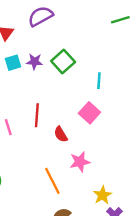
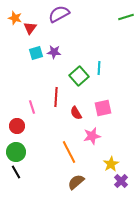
green square: (63, 62) -> (79, 76), moved
cyan line: (99, 81) -> (99, 68), moved
pink square: (89, 113) -> (103, 108), moved, turned 36

